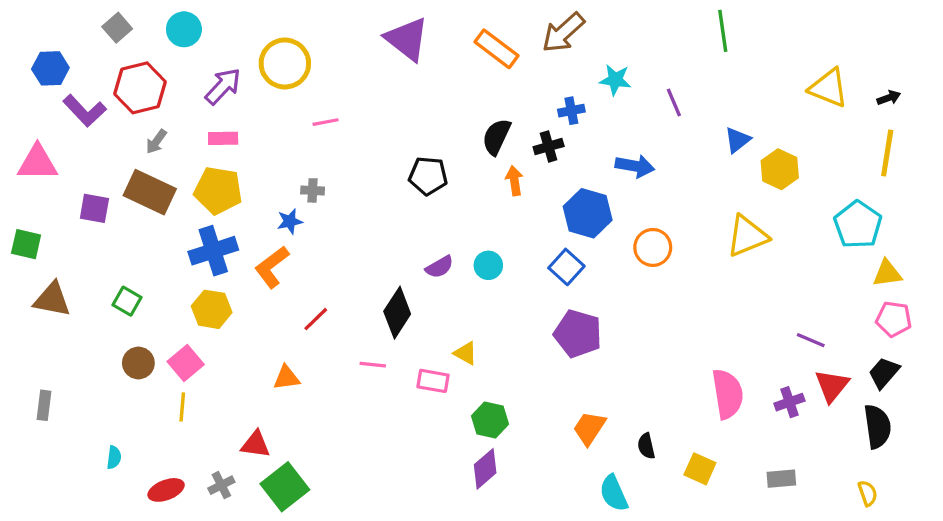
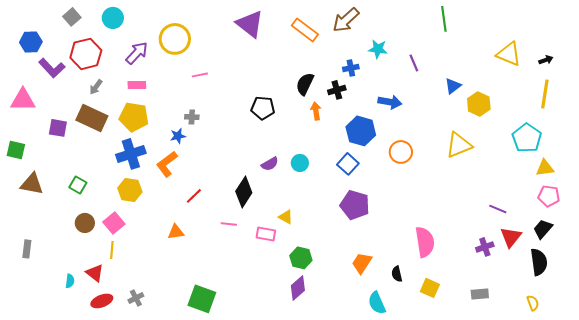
pink semicircle: (728, 394) -> (425, 242), moved
red triangle: (256, 444) -> (95, 273), moved, turned 30
green square: (285, 487) -> (202, 299), moved, turned -32

